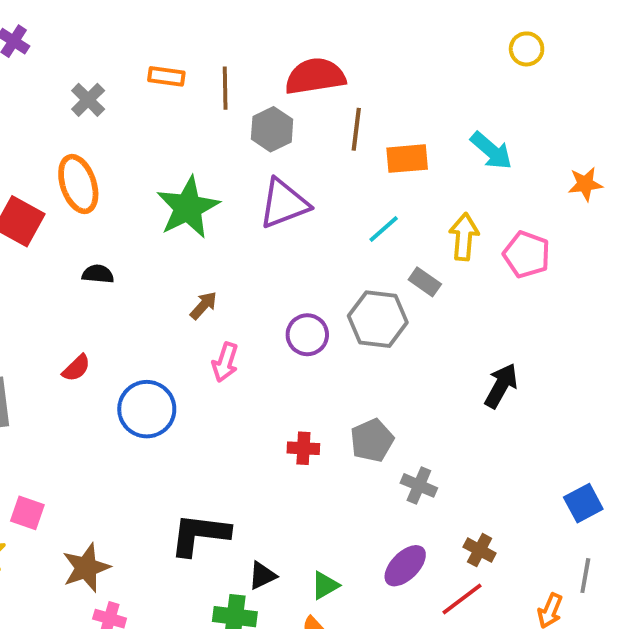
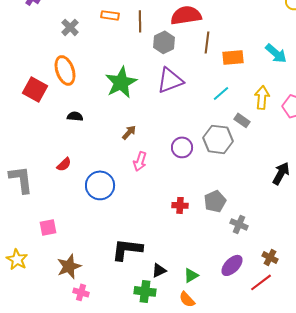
pink square: (27, 513) -> (48, 227), moved, turned -30

